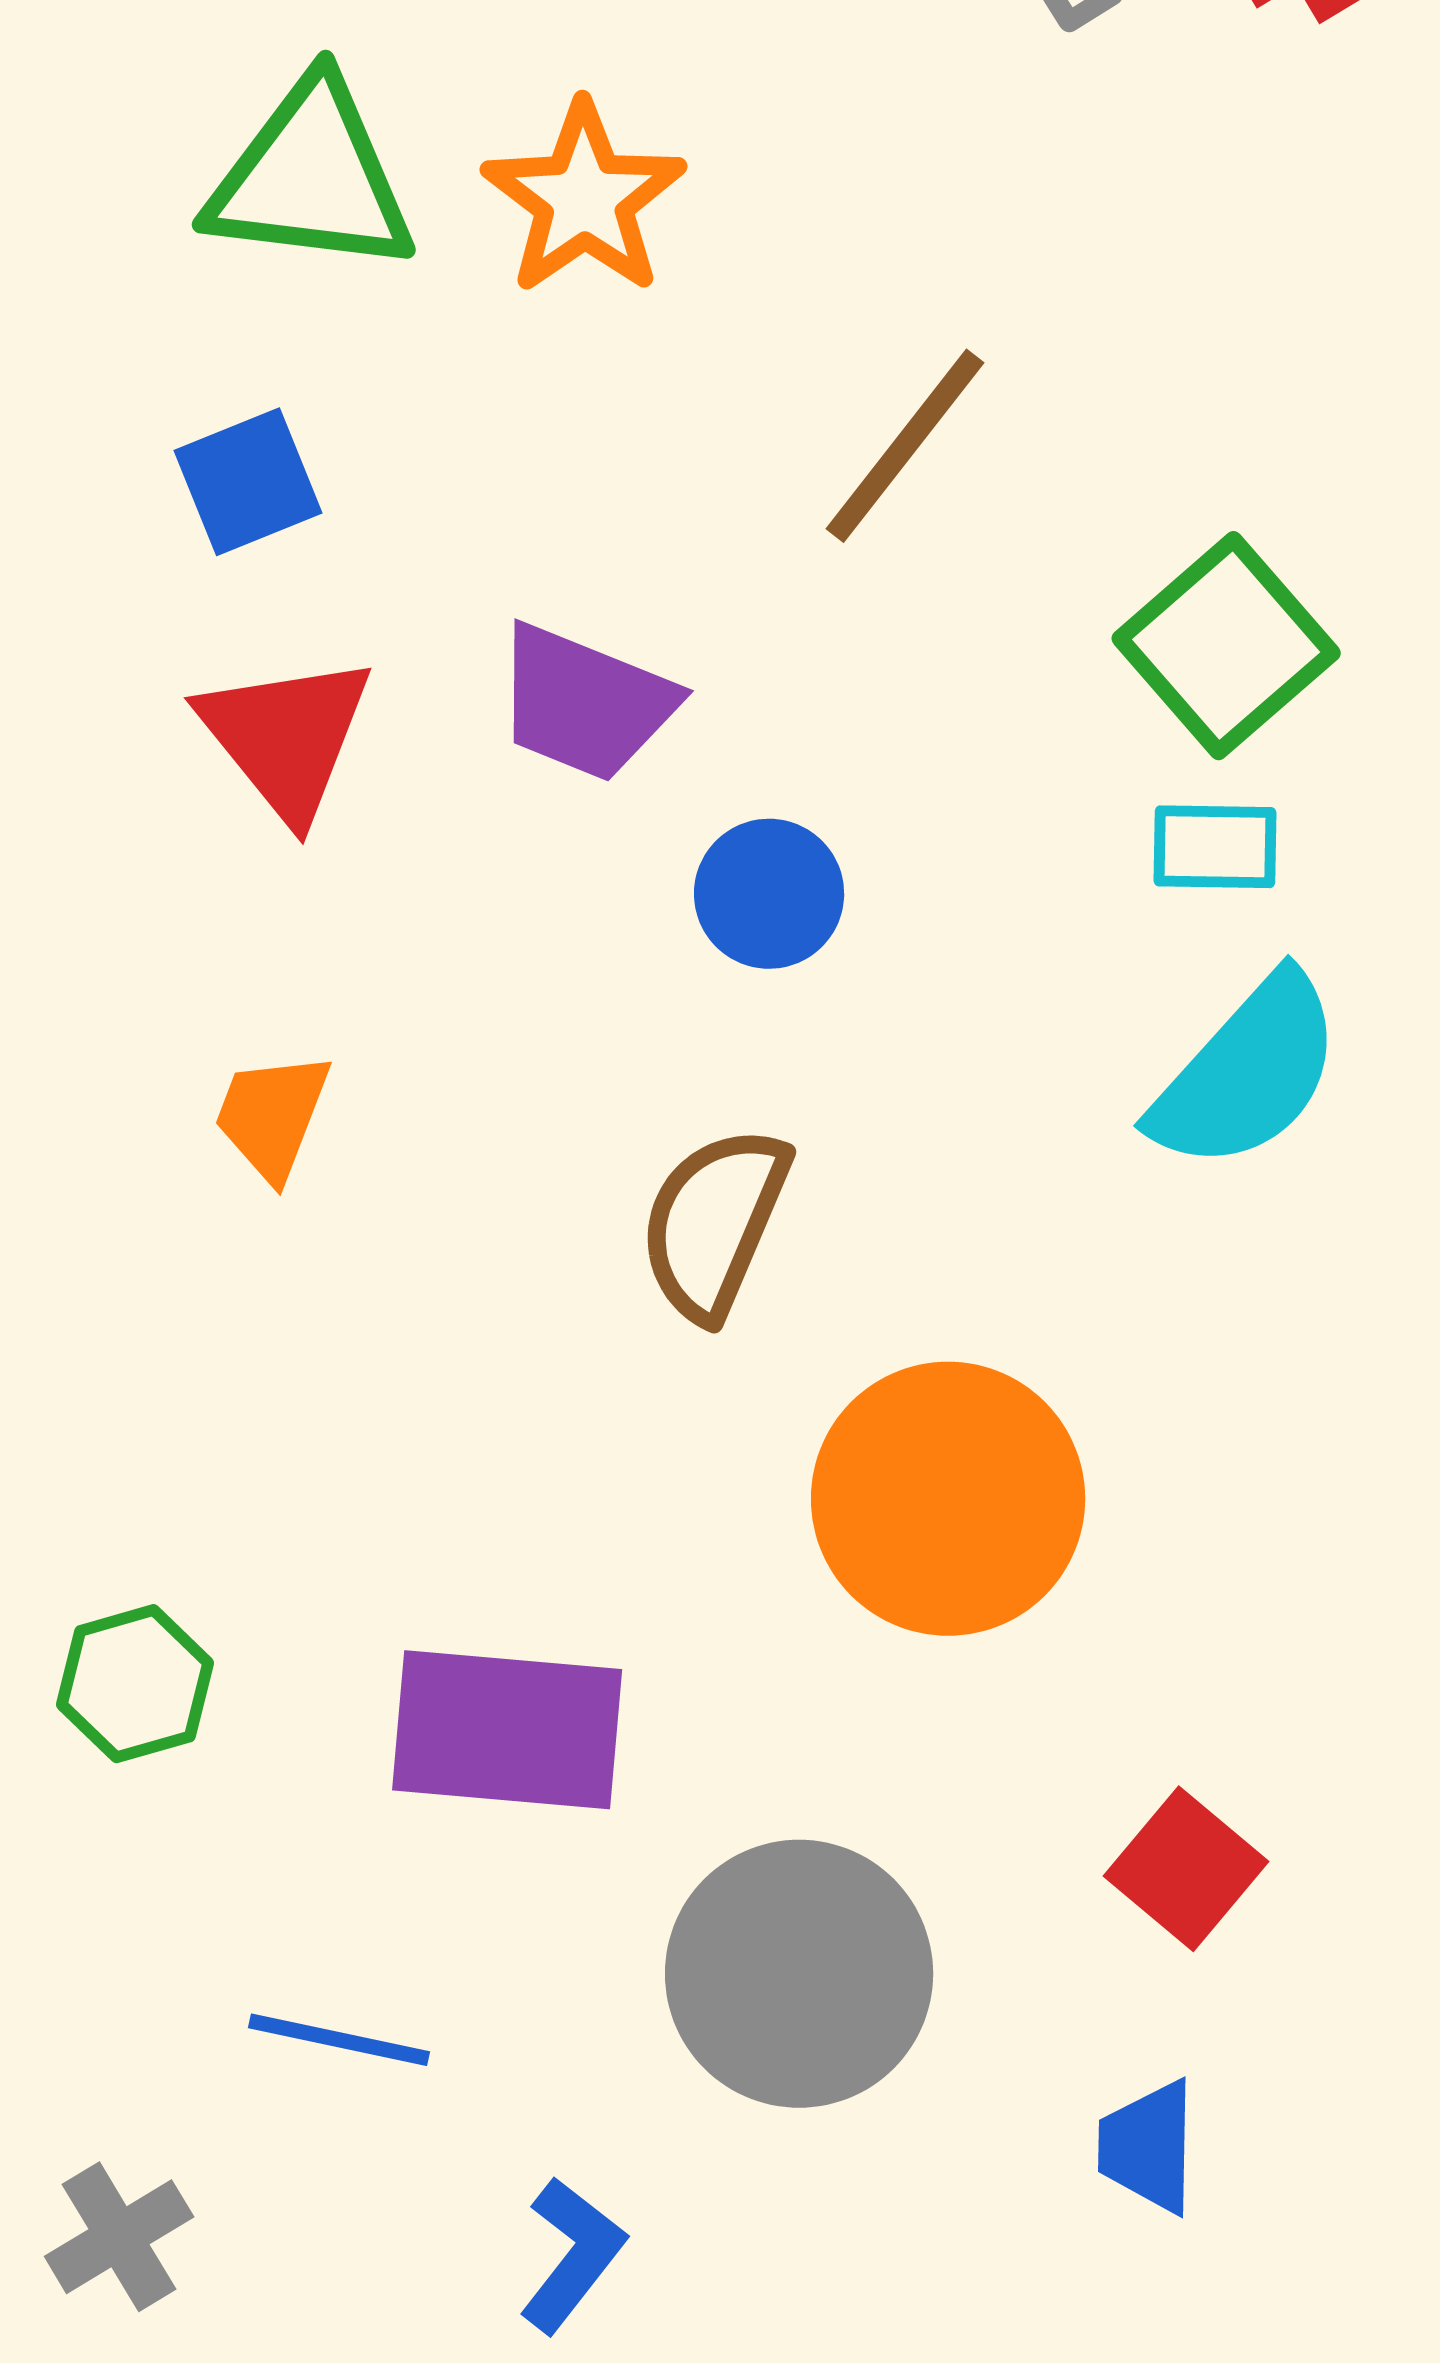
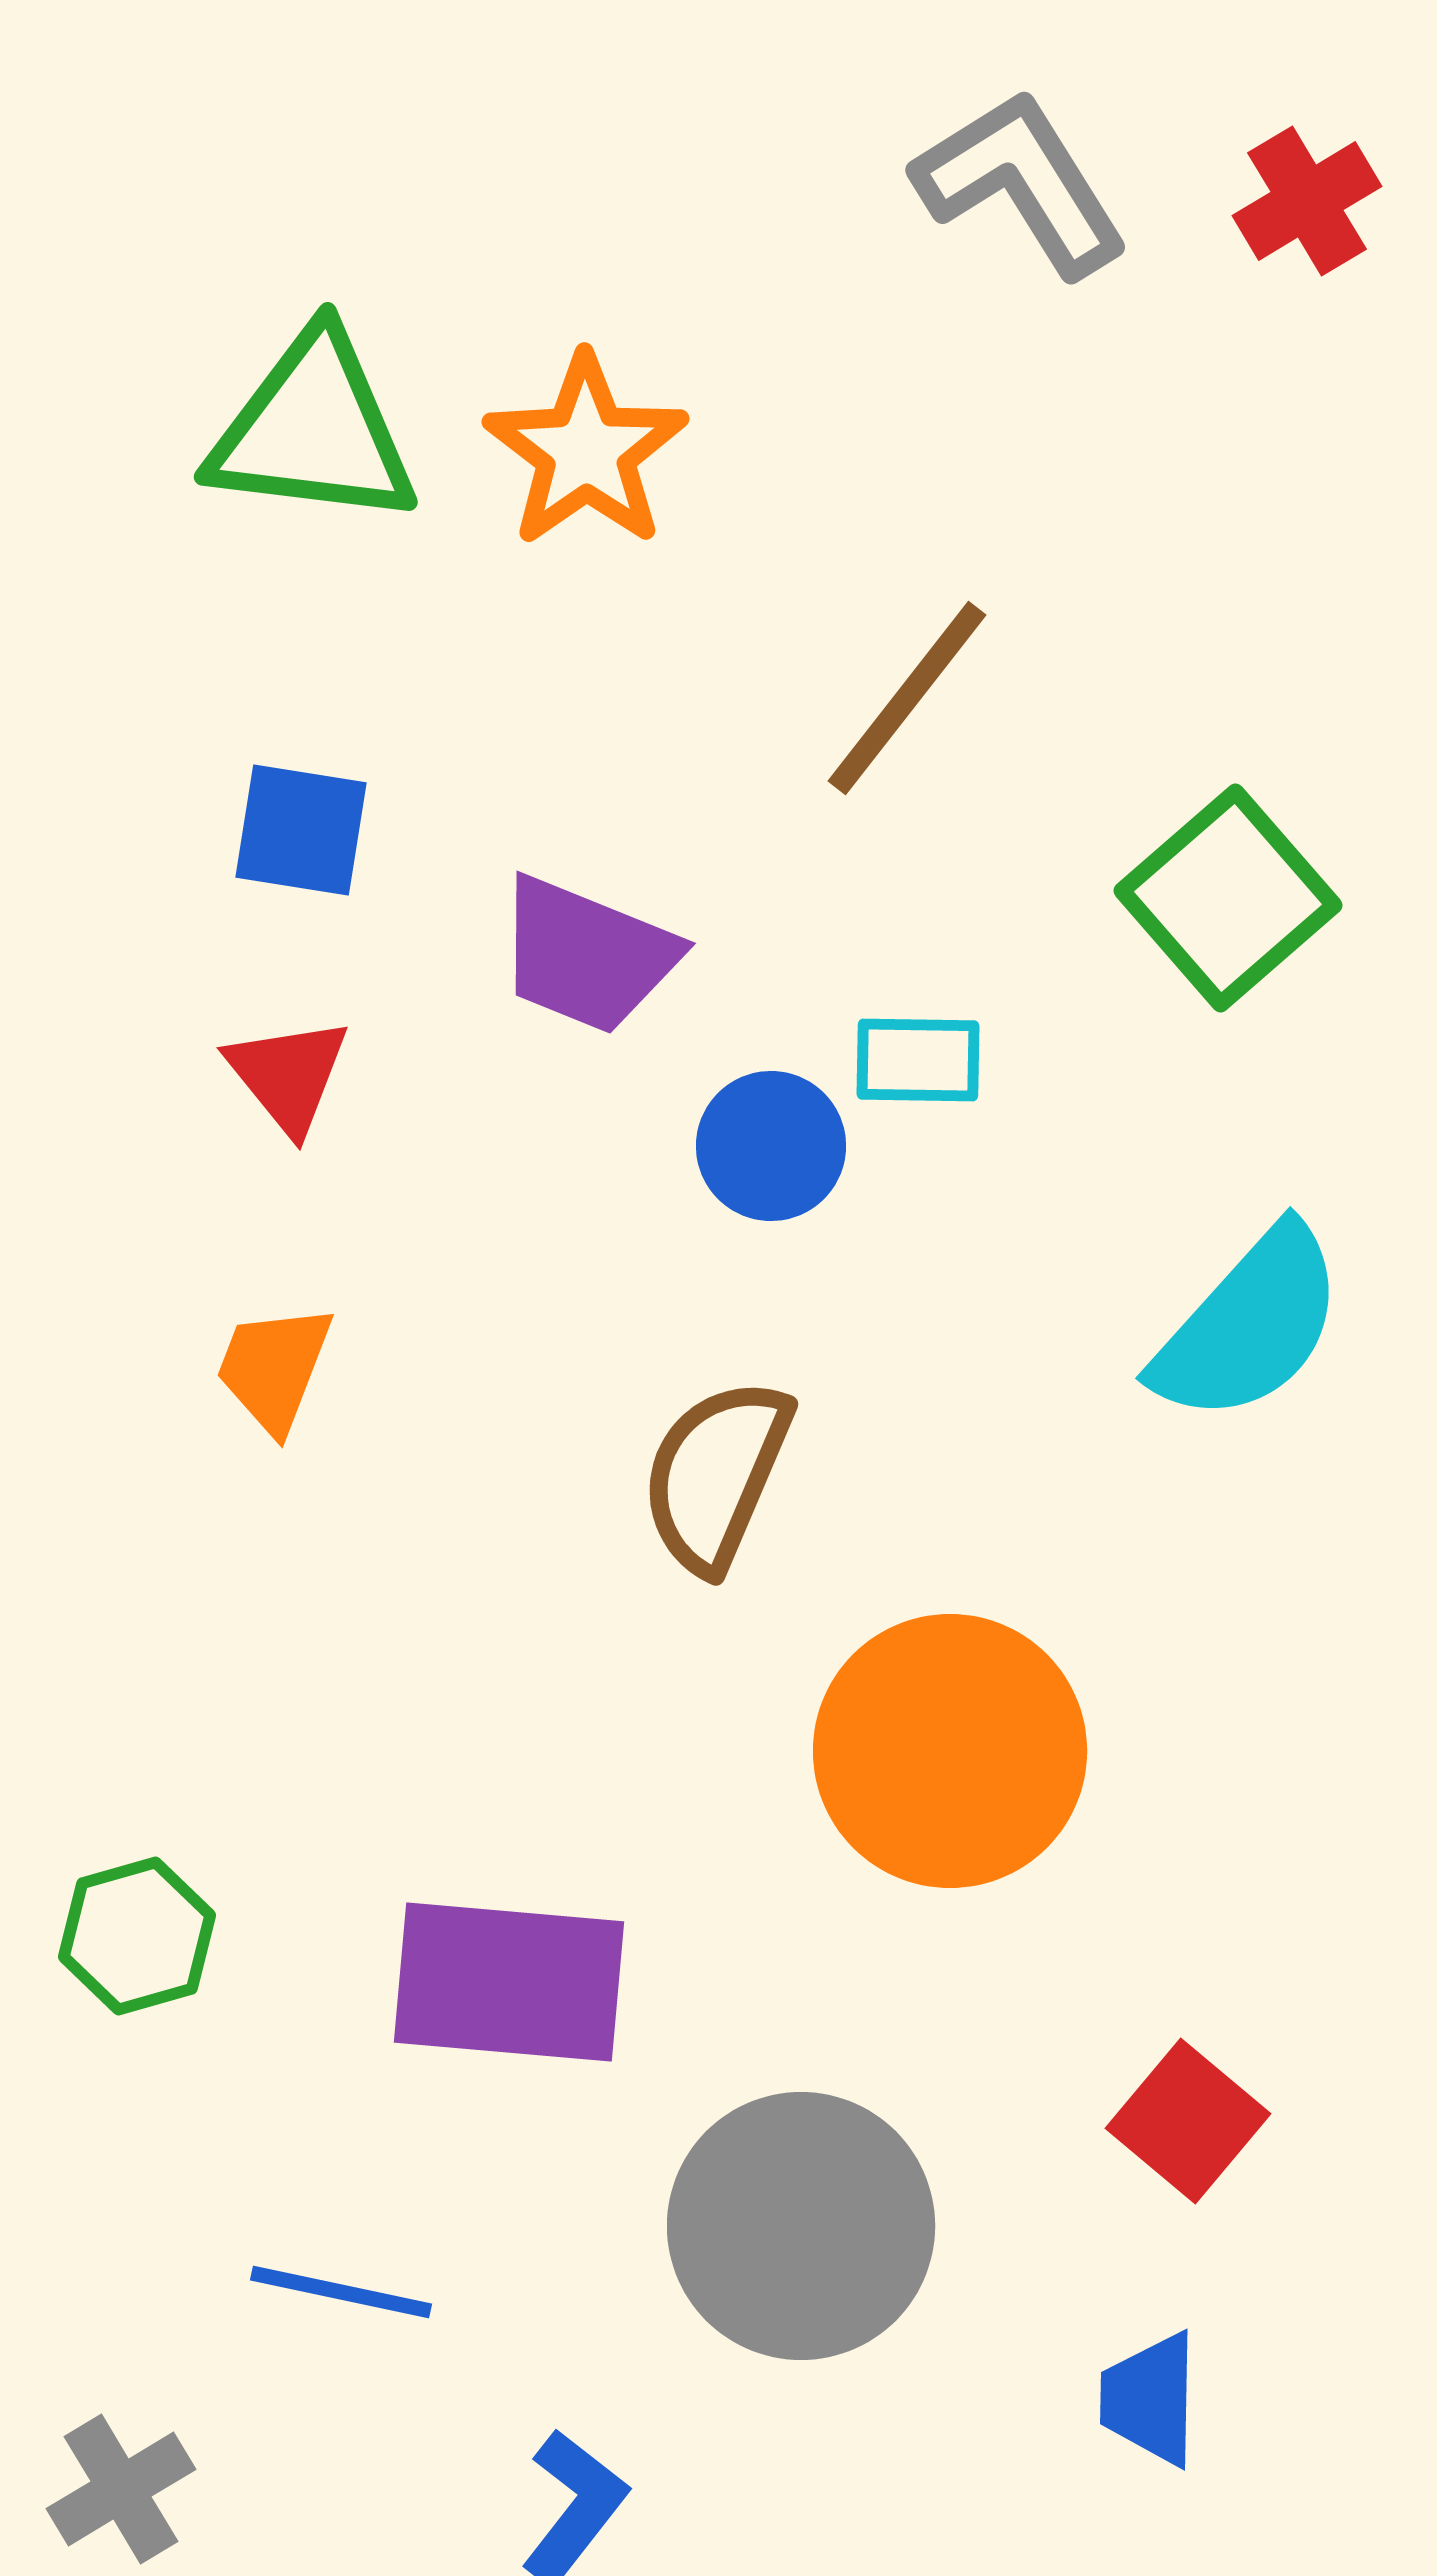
blue square: (248, 482) -> (301, 830), moved, turned 31
red triangle: (286, 737) -> (288, 1075), moved, size x0.7
cyan rectangle: (1215, 847) -> (918, 1060), moved

